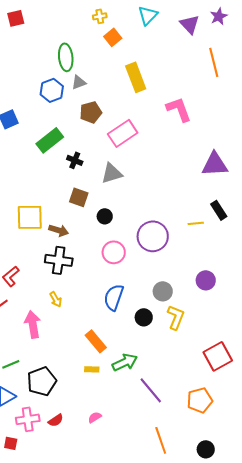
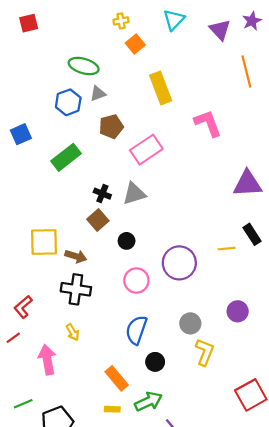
green ellipse: (66, 57) -> (84, 66), turned -68
black cross: (75, 160) -> (102, 194), moved
brown square: (79, 197) -> (98, 220), turned 30
black circle: (144, 317) -> (155, 362), moved

